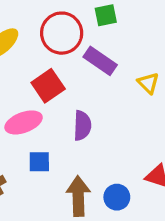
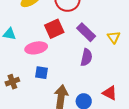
purple rectangle: (100, 61) -> (86, 32), moved
purple semicircle: (82, 126) -> (86, 57), moved

